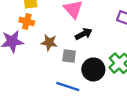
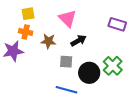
brown star: (49, 43) -> (48, 41), moved

